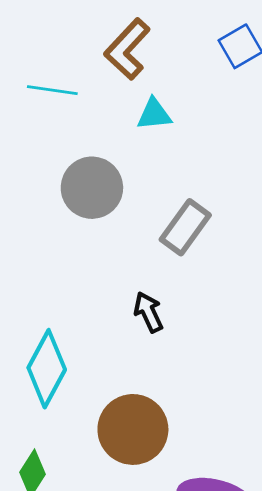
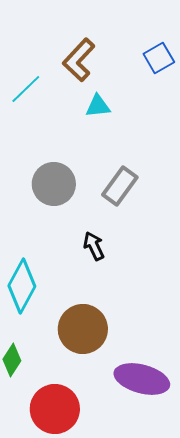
cyan line: (52, 90) -> (26, 89), turned -52
gray circle: (92, 188) -> (54, 184), moved

